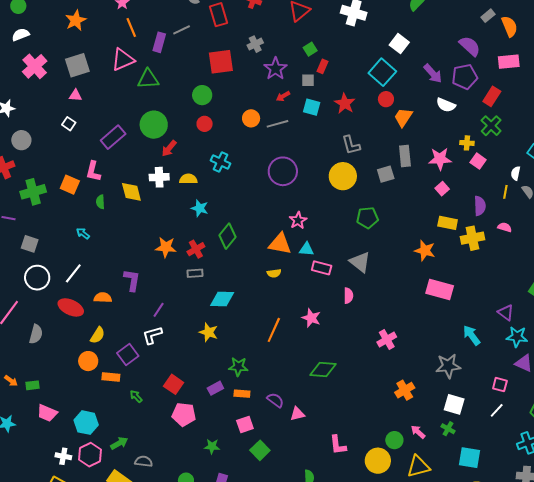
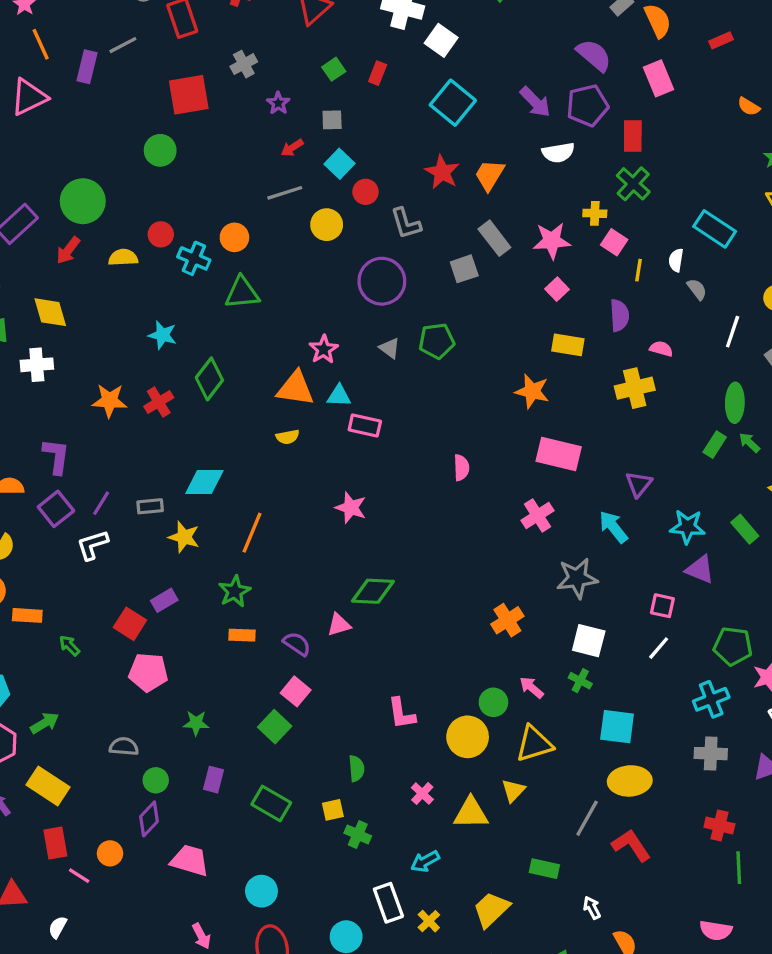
white square: (399, 44) -> (441, 40), moved
pink rectangle: (509, 62) -> (658, 78), turned 75
red rectangle: (322, 66) -> (378, 73), moved
purple star: (275, 69) -> (278, 103), size x0.6
green triangle: (148, 79) -> (242, 293), moved
red rectangle: (492, 96) -> (633, 136), turned -30
red circle: (386, 99) -> (365, 192), moved
red star: (345, 103) -> (442, 172), moved
white semicircle: (446, 105) -> (558, 153), turned -30
cyan square: (312, 107) -> (339, 164), turned 30
orange circle: (251, 118) -> (234, 237), moved
red circle: (205, 124) -> (161, 234), moved
red arrow: (169, 148) -> (68, 250), moved
gray rectangle: (405, 156) -> (494, 238), turned -30
purple circle: (283, 171) -> (382, 281), moved
yellow circle: (343, 176) -> (327, 225), moved, size x0.7
white cross: (159, 177) -> (37, 365), moved
yellow semicircle: (188, 179) -> (123, 257), moved
yellow line: (505, 192) -> (638, 270), moved
yellow cross: (472, 238) -> (635, 388), moved
gray triangle: (360, 262) -> (390, 348), moved, size x0.6
gray rectangle: (195, 273) -> (150, 506), moved
pink semicircle: (348, 296) -> (461, 468), moved
purple triangle: (506, 313) -> (639, 484), moved, turned 36
orange line: (274, 330) -> (252, 533), moved
pink cross: (387, 340) -> (537, 515), moved
purple square: (128, 354) -> (56, 509), moved
green star: (238, 367) -> (235, 591), turned -30
purple rectangle: (215, 388) -> (164, 600), moved
pink triangle: (297, 414) -> (339, 625), moved
pink square: (245, 424) -> (296, 691), moved, turned -30
gray semicircle: (144, 461) -> (124, 747), moved

